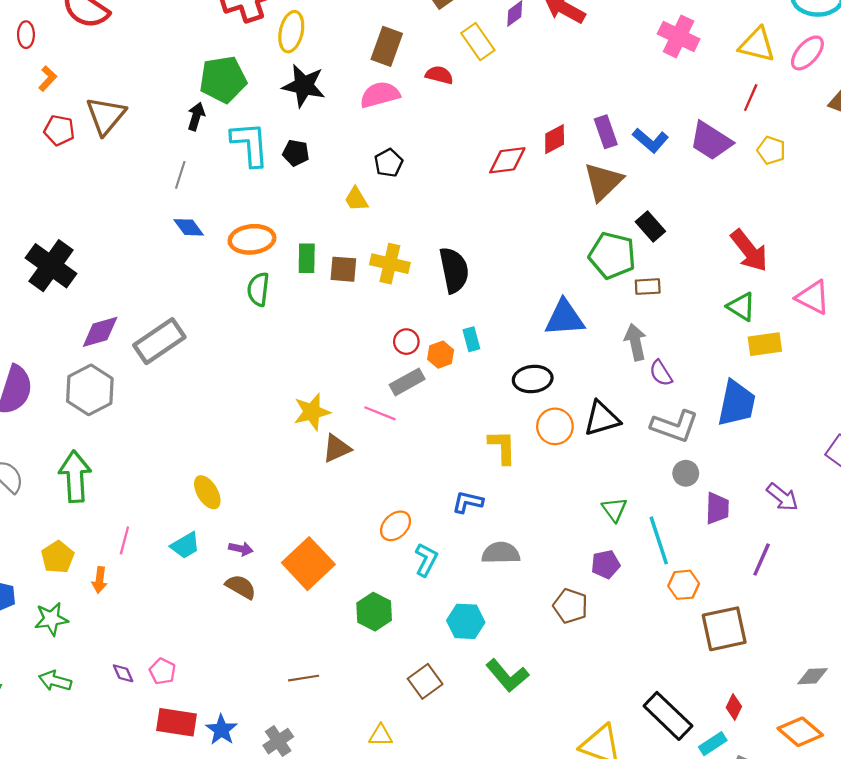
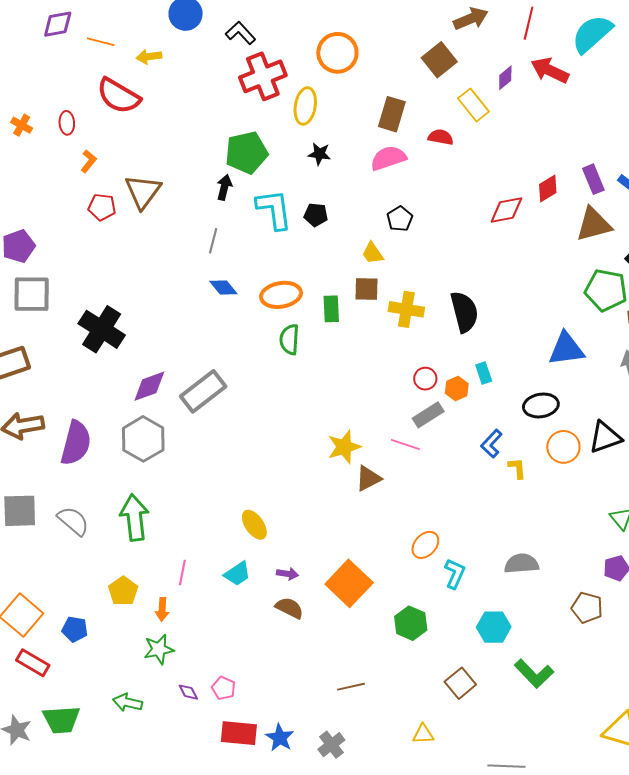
black star: (304, 86) -> (319, 154), size x0.6
brown triangle: (603, 182) -> (594, 224), turned 33
brown square: (343, 269) -> (367, 289), moved
yellow L-shape: (502, 447) -> (517, 468), size x0.7
blue L-shape: (468, 502) -> (492, 444), moved, turned -56
green star: (51, 619) -> (159, 649), moved

